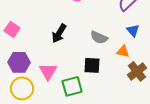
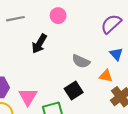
black arrow: (59, 33) -> (39, 44), moved
black square: (92, 65) -> (74, 90), turned -36

